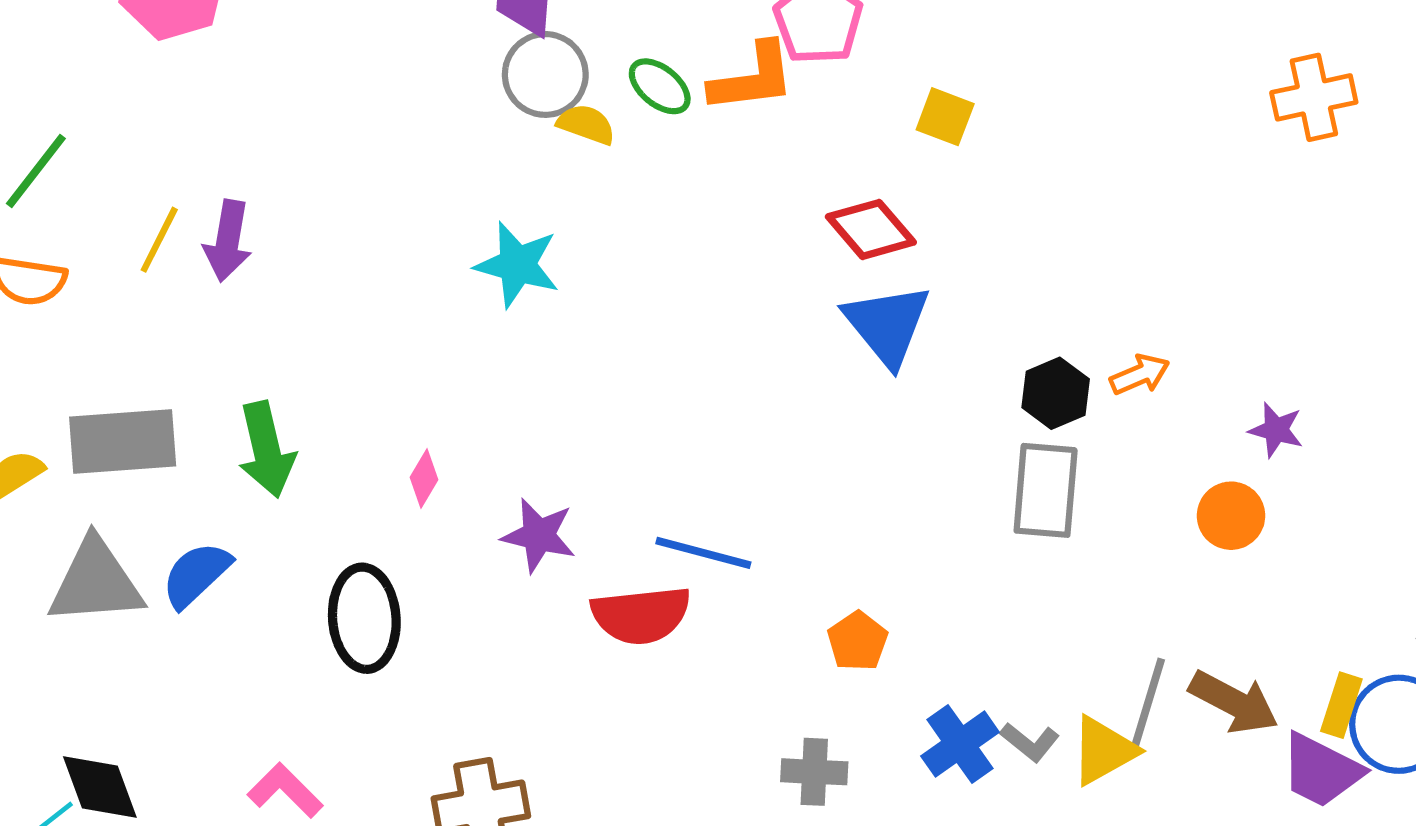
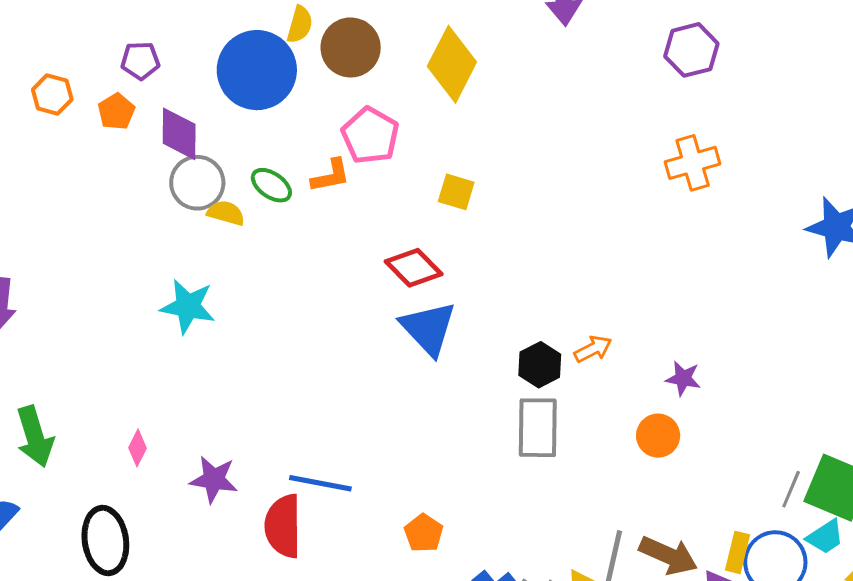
orange L-shape: (752, 78) -> (331, 176), size x0.7
red semicircle: (641, 615) -> (283, 526), turned 100

